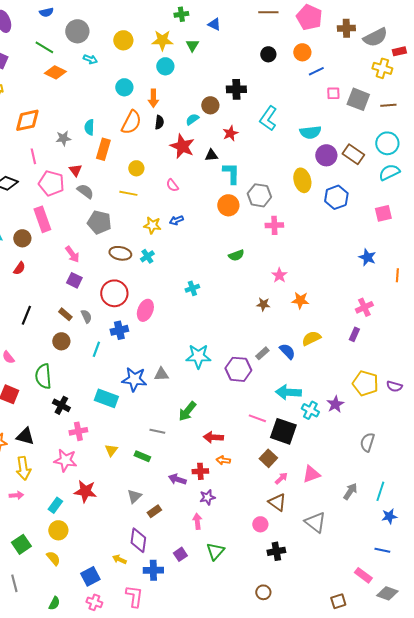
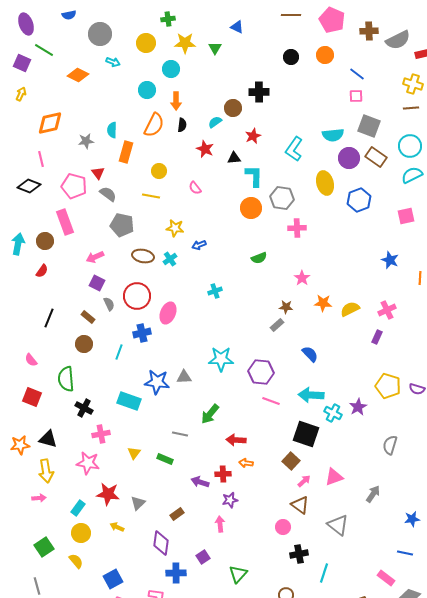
green cross: (181, 14) -> (168, 19), moved
green line: (44, 47) -> (44, 50), moved
cyan circle: (165, 66) -> (171, 69), moved
yellow cross: (382, 68) -> (413, 84), moved
blue line: (316, 71) -> (357, 74), moved, turned 63
gray square: (358, 99) -> (369, 126), moved
cyan L-shape: (268, 118) -> (294, 149), moved
red star: (182, 146) -> (205, 149), size x0.7
pink line: (33, 156) -> (41, 159), moved
blue arrow: (176, 220) -> (199, 245), moved
pink arrow: (72, 254) -> (95, 257), turned 102
gray semicircle: (86, 316) -> (109, 304), moved
yellow semicircle: (311, 338) -> (350, 309), moved
gray rectangle: (262, 353) -> (277, 325), moved
pink line: (257, 418) -> (271, 401), moved
cyan line: (380, 491) -> (324, 573), moved
gray triangle: (134, 496) -> (138, 503), moved
green triangle: (215, 551) -> (238, 574), moved
yellow arrow: (119, 559) -> (117, 527), moved

